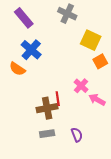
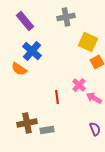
gray cross: (67, 14) -> (66, 17), turned -36
brown cross: (47, 108) -> (27, 123), moved
purple semicircle: (77, 135) -> (95, 129), moved

